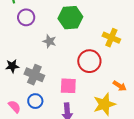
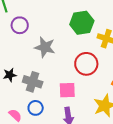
green hexagon: (70, 18) -> (82, 23), moved
gray star: (49, 41) -> (45, 47), size x1.5

